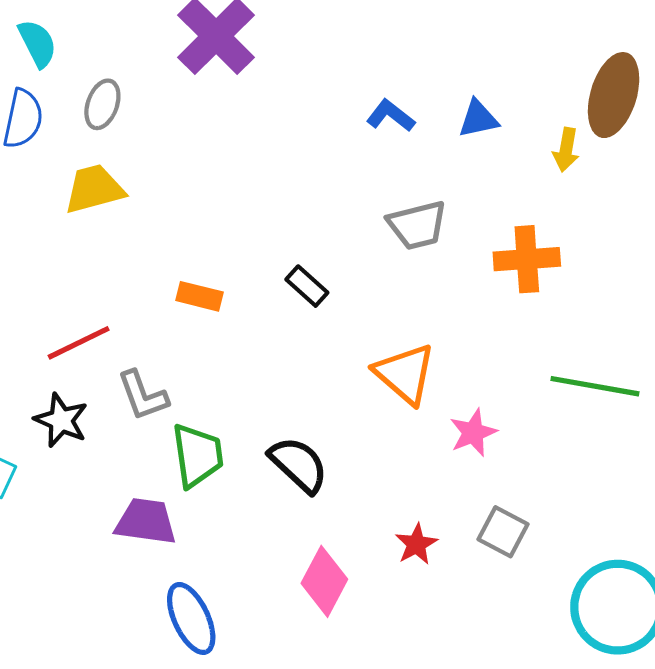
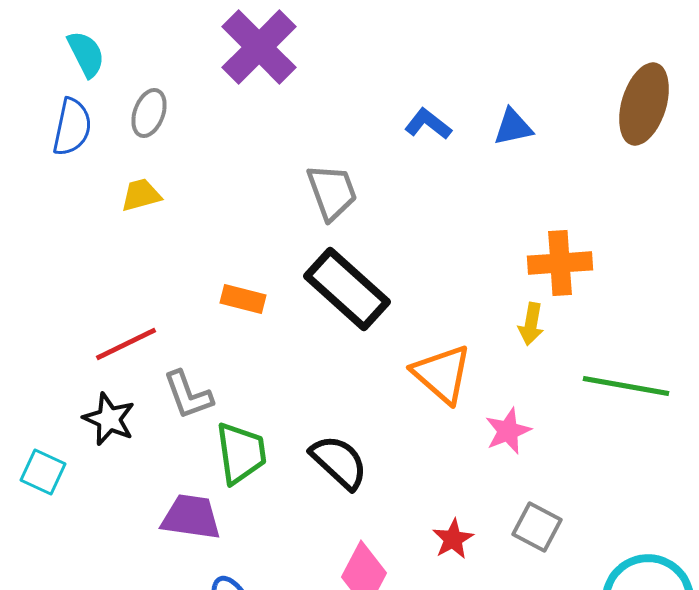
yellow arrow: (566, 150) -> (531, 324), moved
yellow trapezoid: (94, 189) -> (141, 195), size x0.7
gray trapezoid: (417, 225) -> (332, 192), moved, turned -96
black rectangle: (307, 286) -> (347, 289), size x2.0

